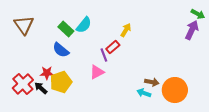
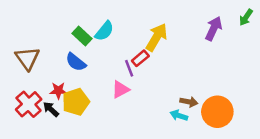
green arrow: (198, 14) -> (246, 17), turned 96
brown triangle: (24, 25) -> (27, 58), moved
yellow arrow: (126, 30) -> (157, 37), size x1.6
purple arrow: (192, 30) -> (214, 29), moved

